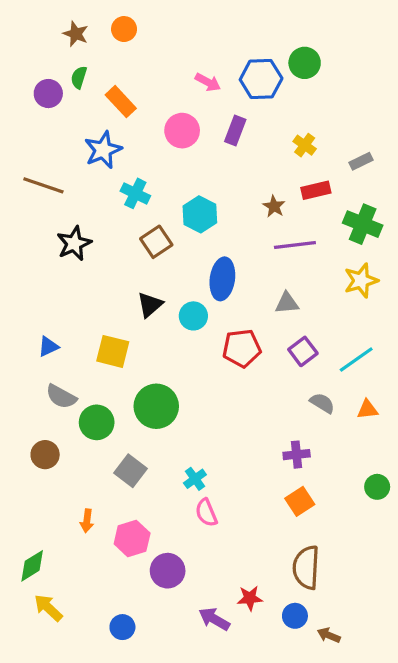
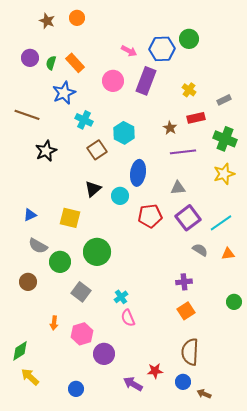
green semicircle: (79, 77) -> (51, 63), moved
purple rectangle: (235, 131) -> (146, 81), size x1.5
purple square: (303, 351) -> (188, 218), size x1.4

